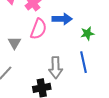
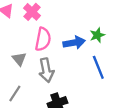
blue arrow: (62, 19) -> (74, 43), moved
gray arrow: (56, 68) -> (46, 70), moved

